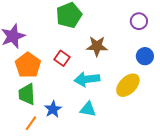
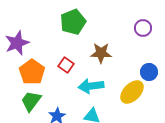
blue circle: (145, 56) -> (149, 72), moved
green trapezoid: (27, 94) -> (31, 101), turned 40

